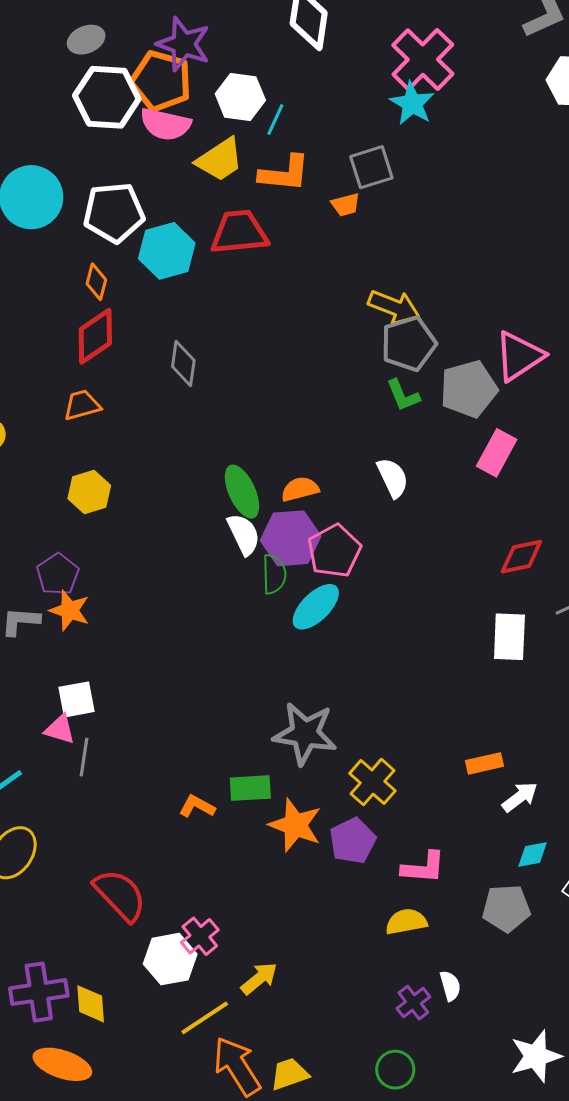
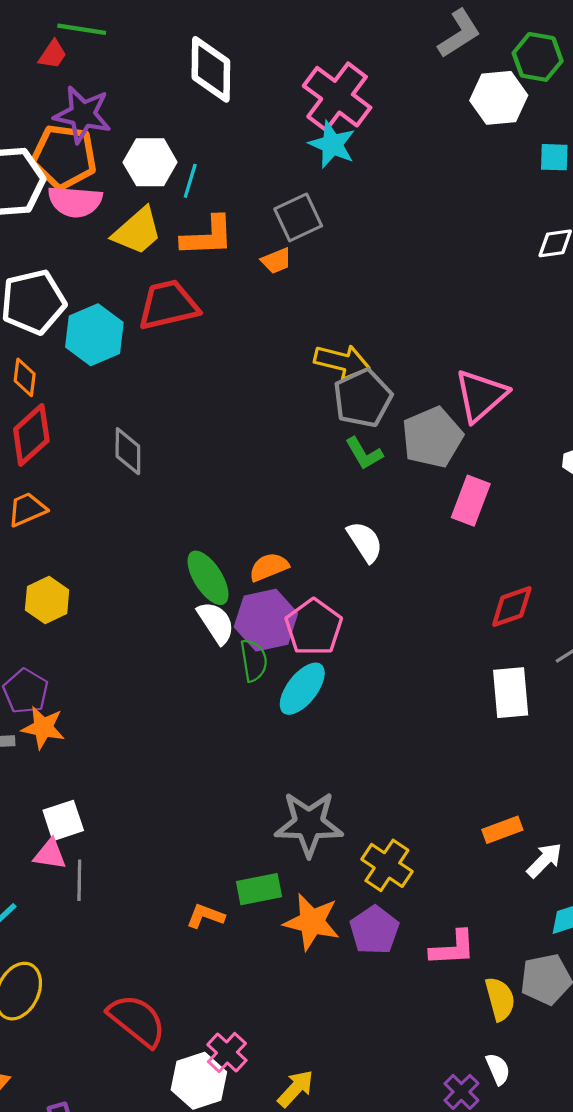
yellow semicircle: (406, 922) -> (500, 999), moved, turned 93

